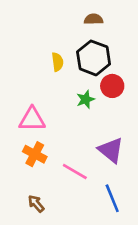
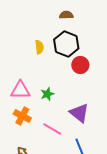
green star: (86, 99) -> (47, 94), moved

